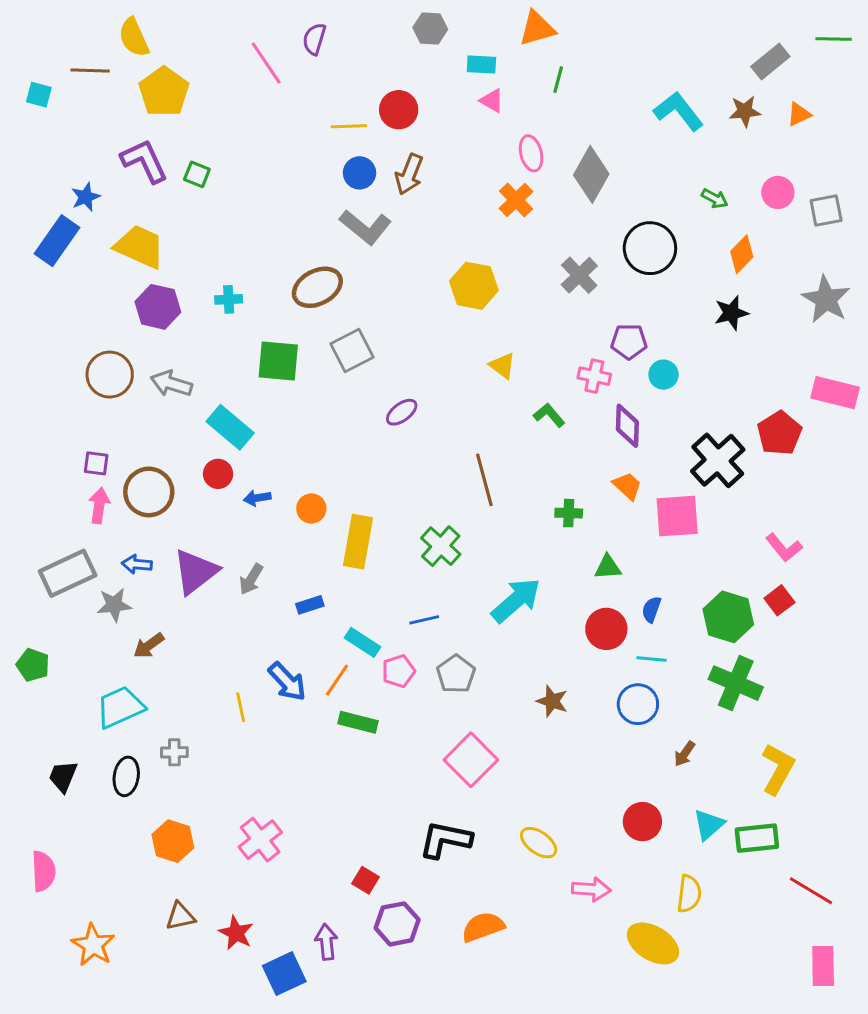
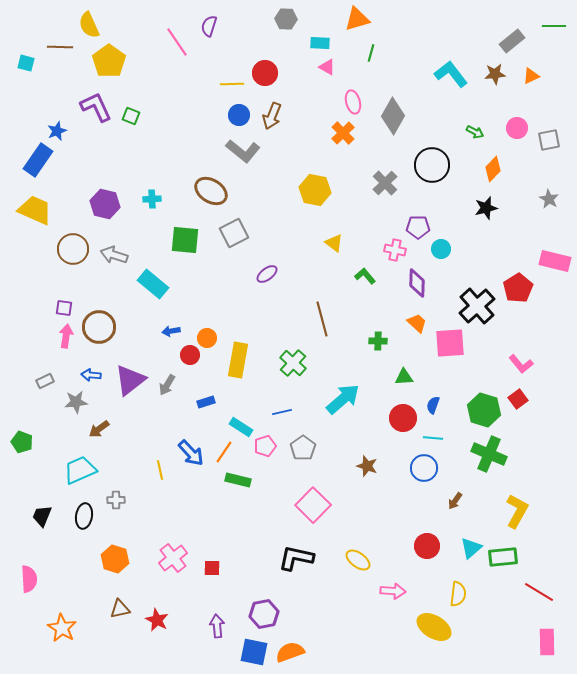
yellow trapezoid: (140, 247) -> (35, 210), moved
brown ellipse: (317, 287) -> (211, 191), turned 60
gray star: (826, 299) -> (549, 199), size x0.6
red circle: (218, 474) -> (190, 355), moved
gray rectangle: (68, 573) -> (45, 381), size x0.5
red square: (366, 880) -> (212, 568), moved, turned -30
orange semicircle: (483, 927) -> (290, 652), moved
blue square: (284, 974) -> (254, 652), moved, turned 36

